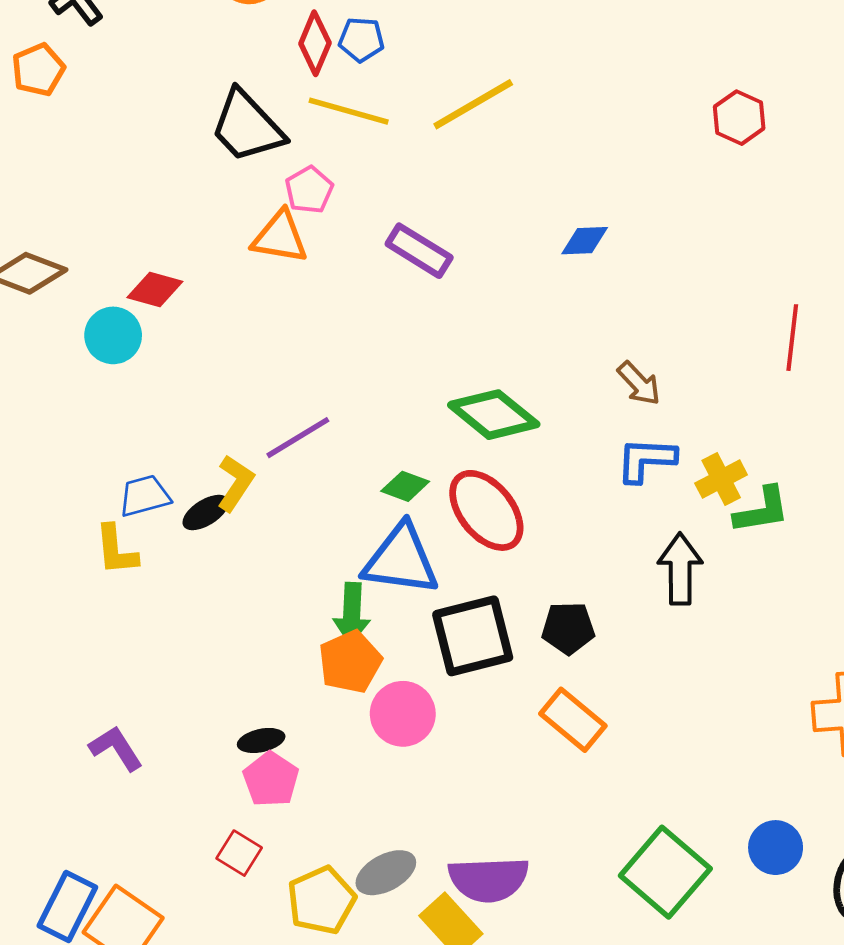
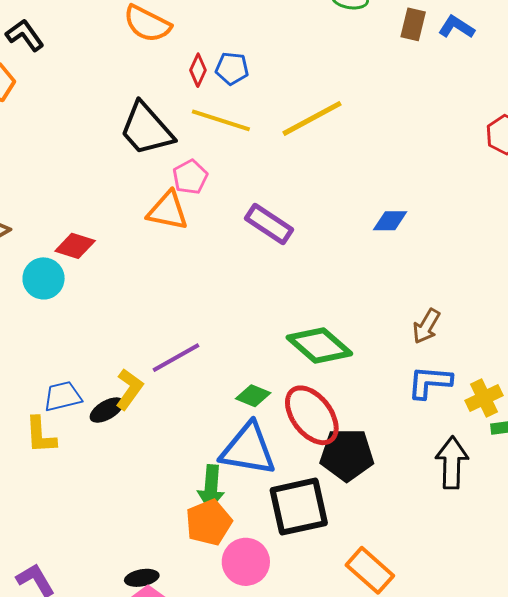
red diamond: (315, 43) -> (198, 70), size x0.7
brown arrow: (639, 383) -> (426, 326), turned 72
black pentagon: (568, 628) -> (347, 455), moved, size x1.4

